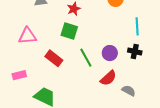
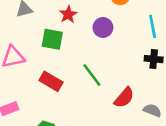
green square: (69, 31) -> (52, 39), moved
purple circle: (110, 53) -> (103, 27), moved

